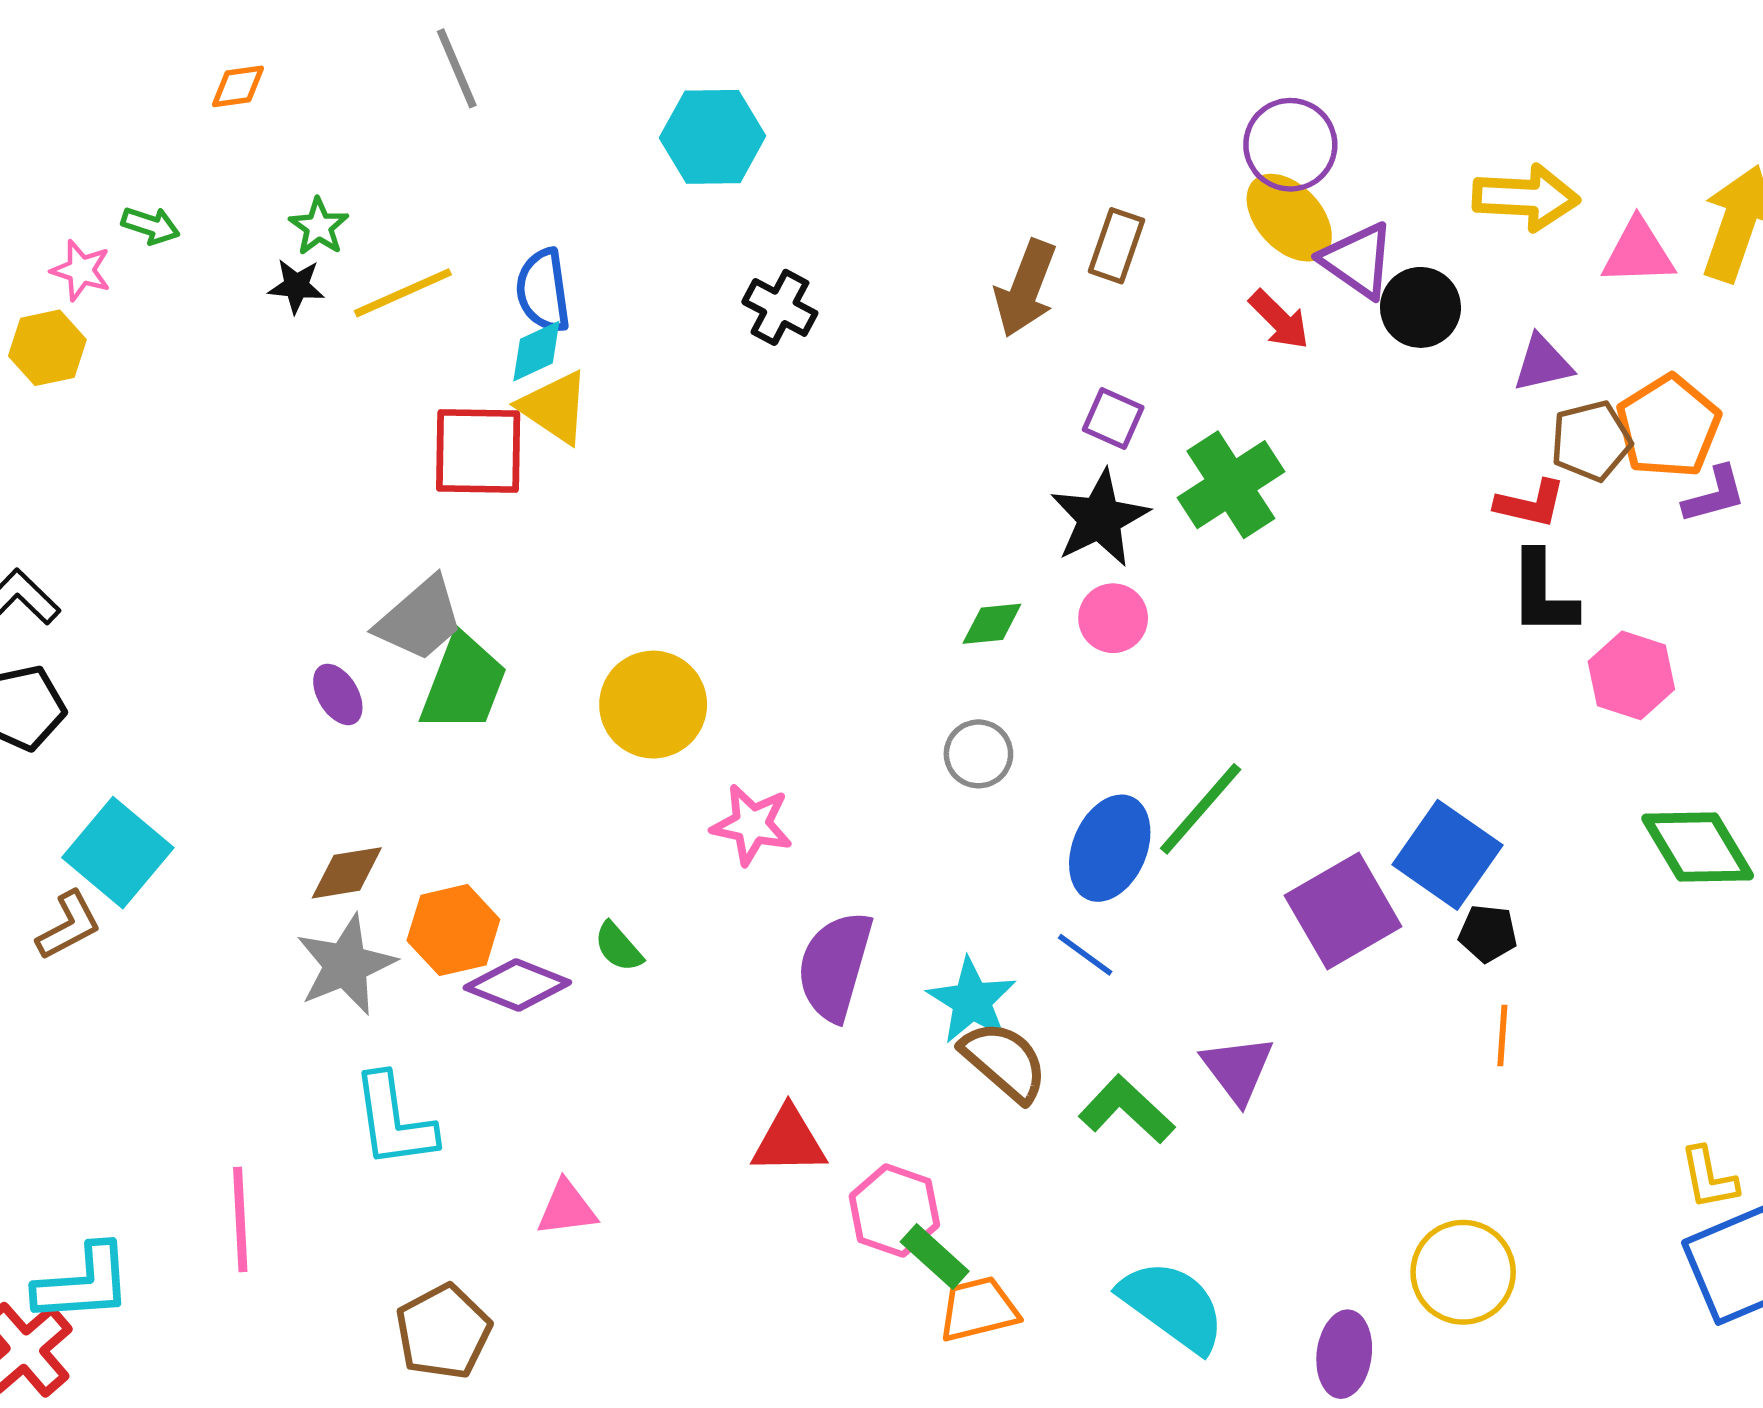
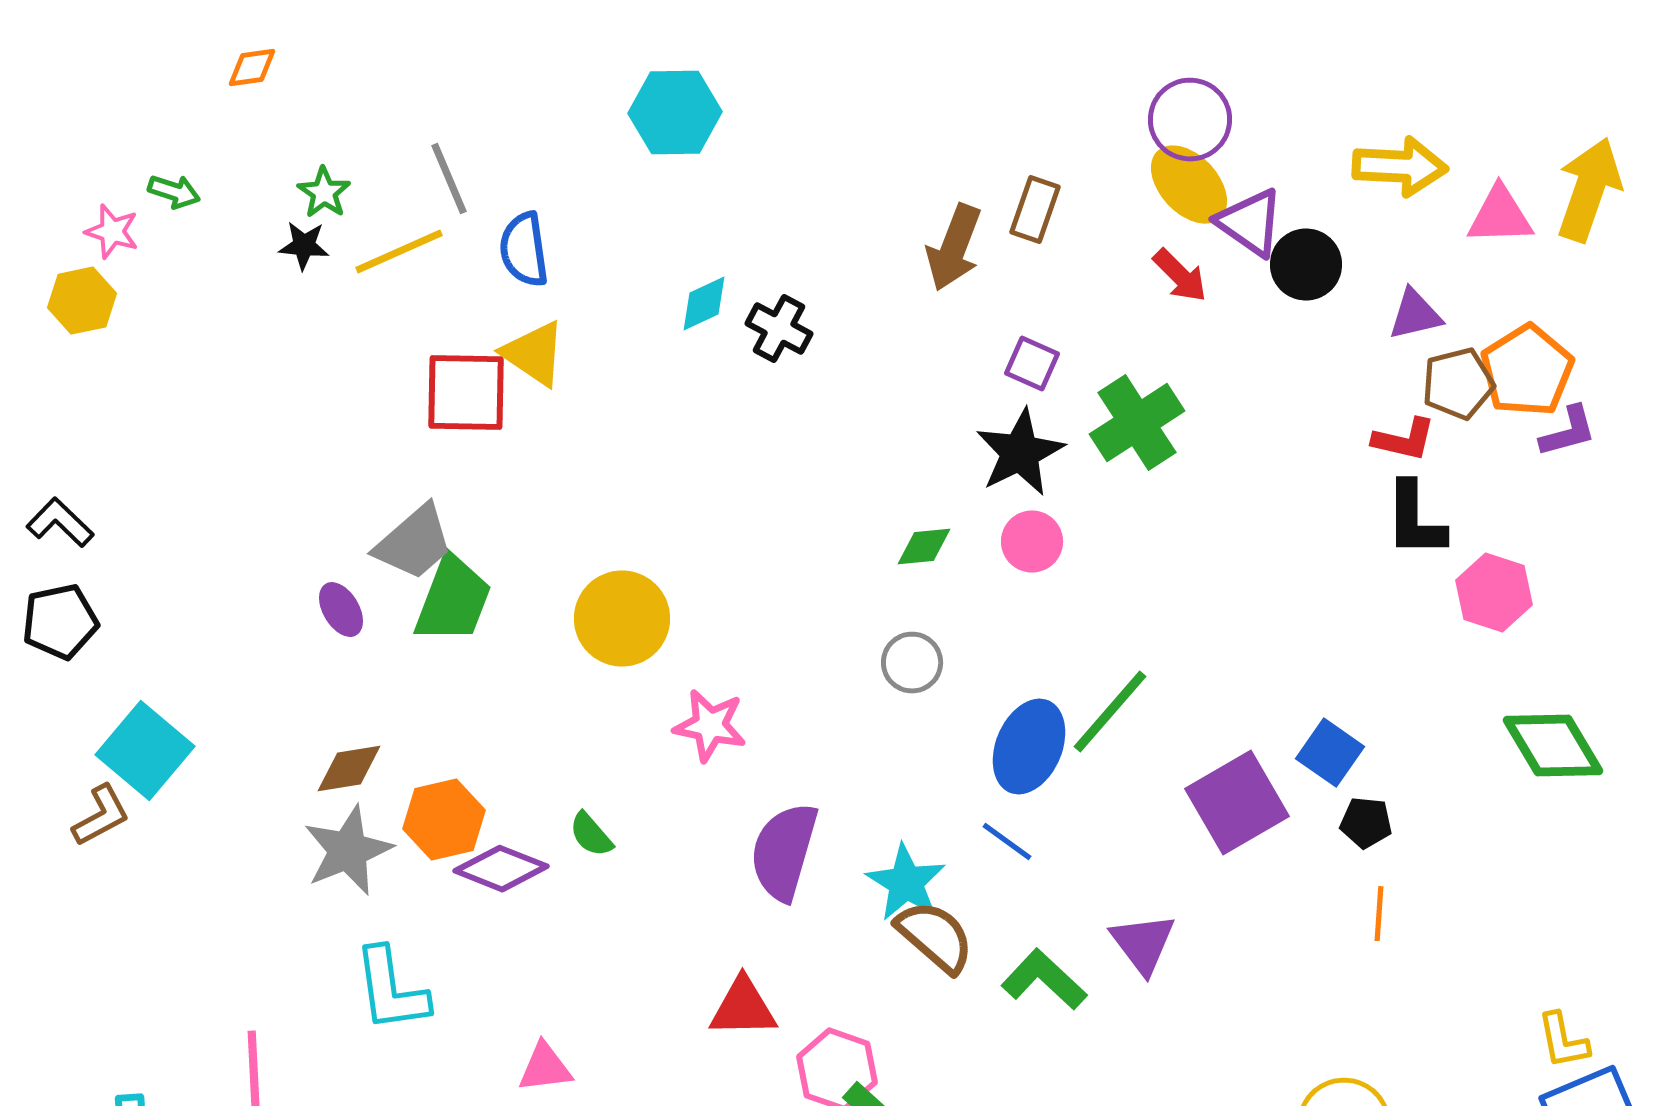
gray line: (457, 68) -> (449, 179), moved
black cross: (780, 307) -> (779, 329), moved
cyan diamond: (536, 351) -> (704, 304), moved
blue square: (1447, 855) -> (1330, 753), size x0.7

